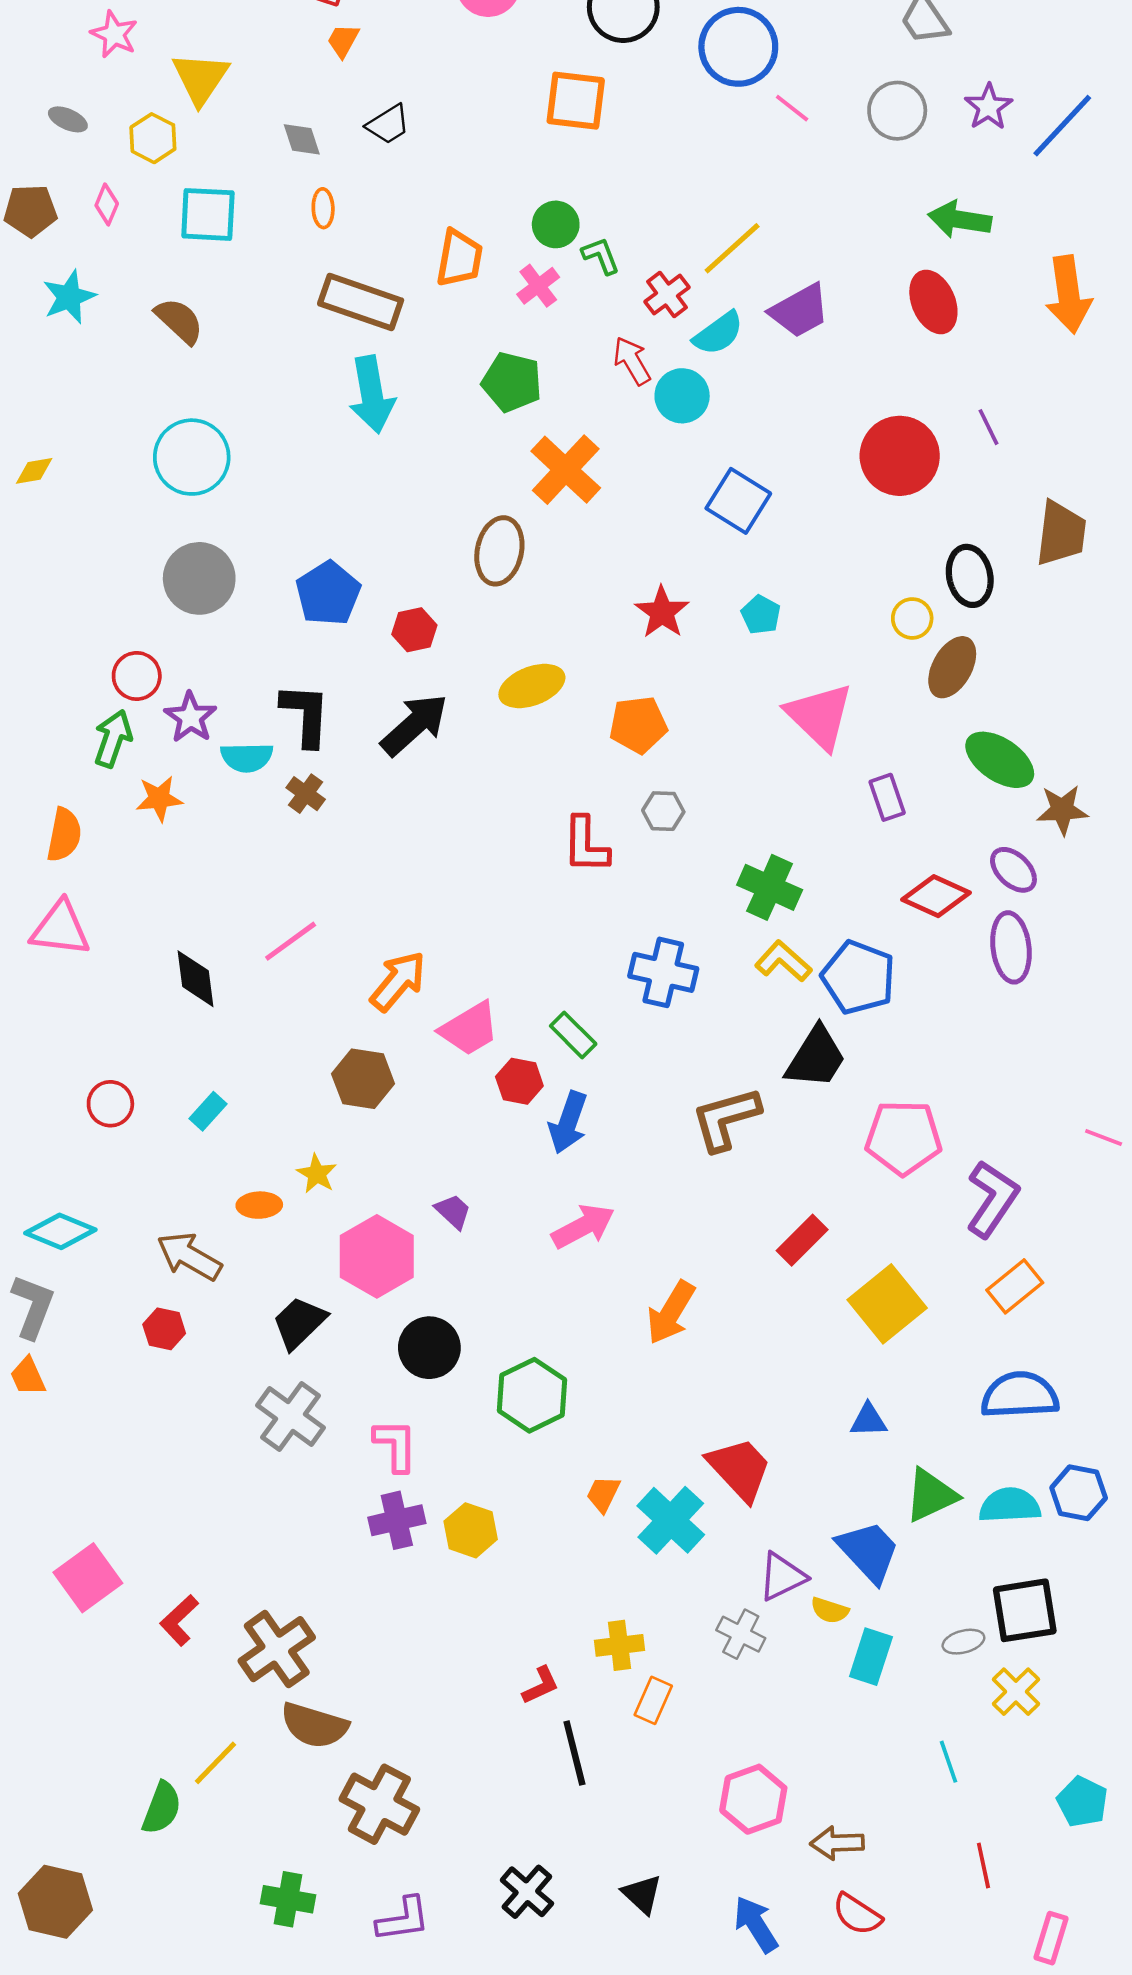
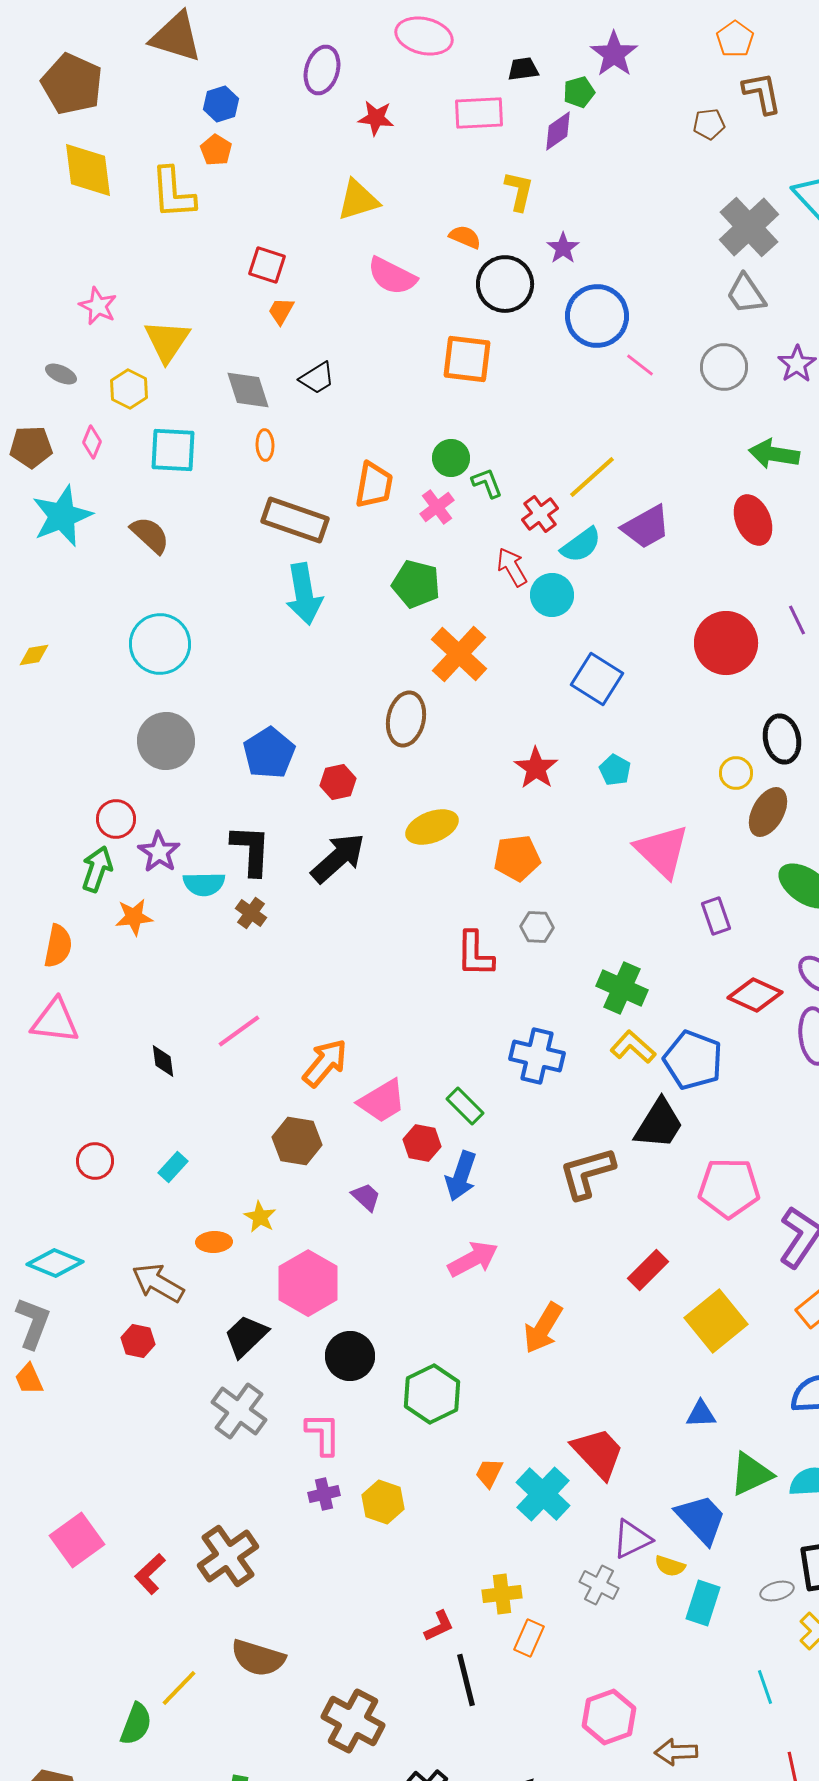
gray diamond: (302, 139) -> (248, 390), size x1.4
cyan star: (69, 297) -> (62, 516), size x1.4
black diamond: (195, 979) -> (163, 1061), size x0.7
purple trapezoid: (453, 1211) -> (366, 1197), moved
purple cross: (397, 1520) -> (324, 1494), size x0.7
brown cross: (277, 1649) -> (228, 1556), moved
brown cross: (379, 1804) -> (353, 1721), moved

